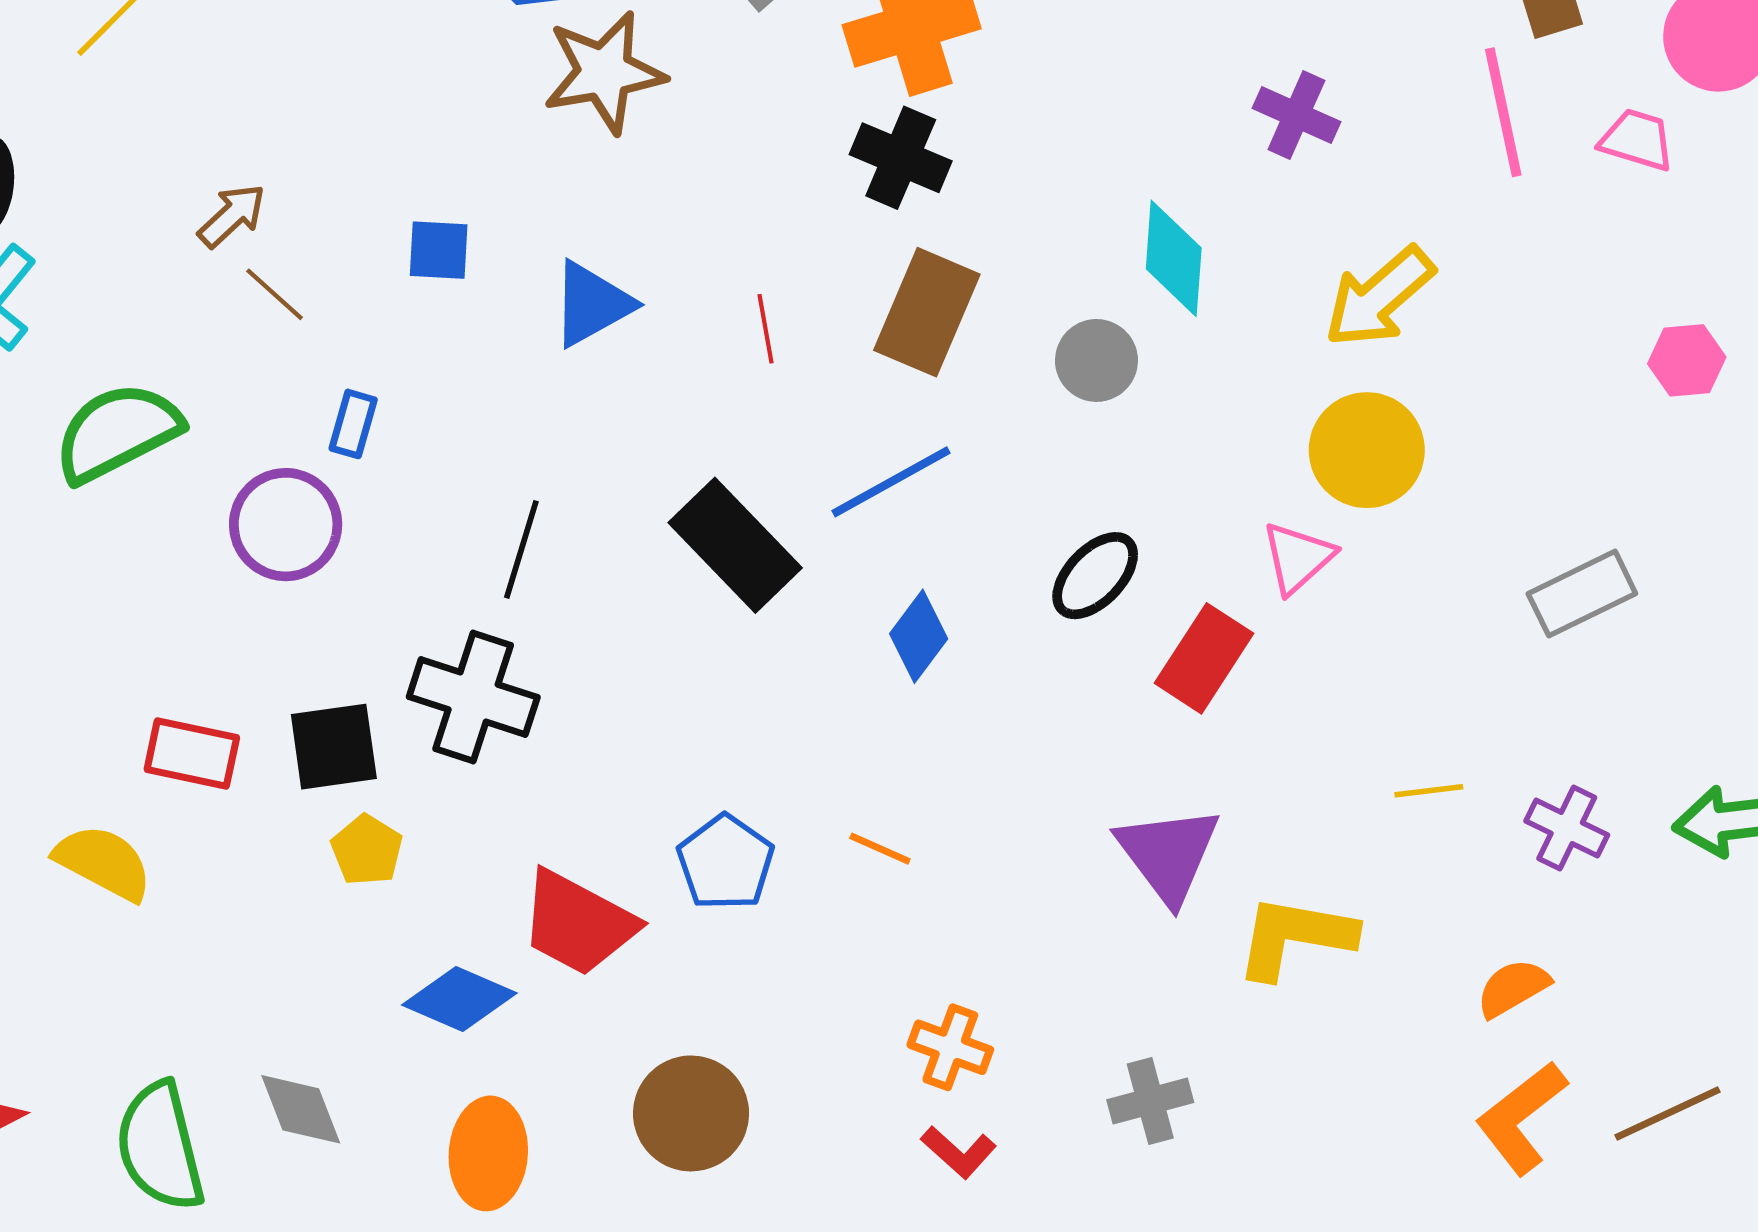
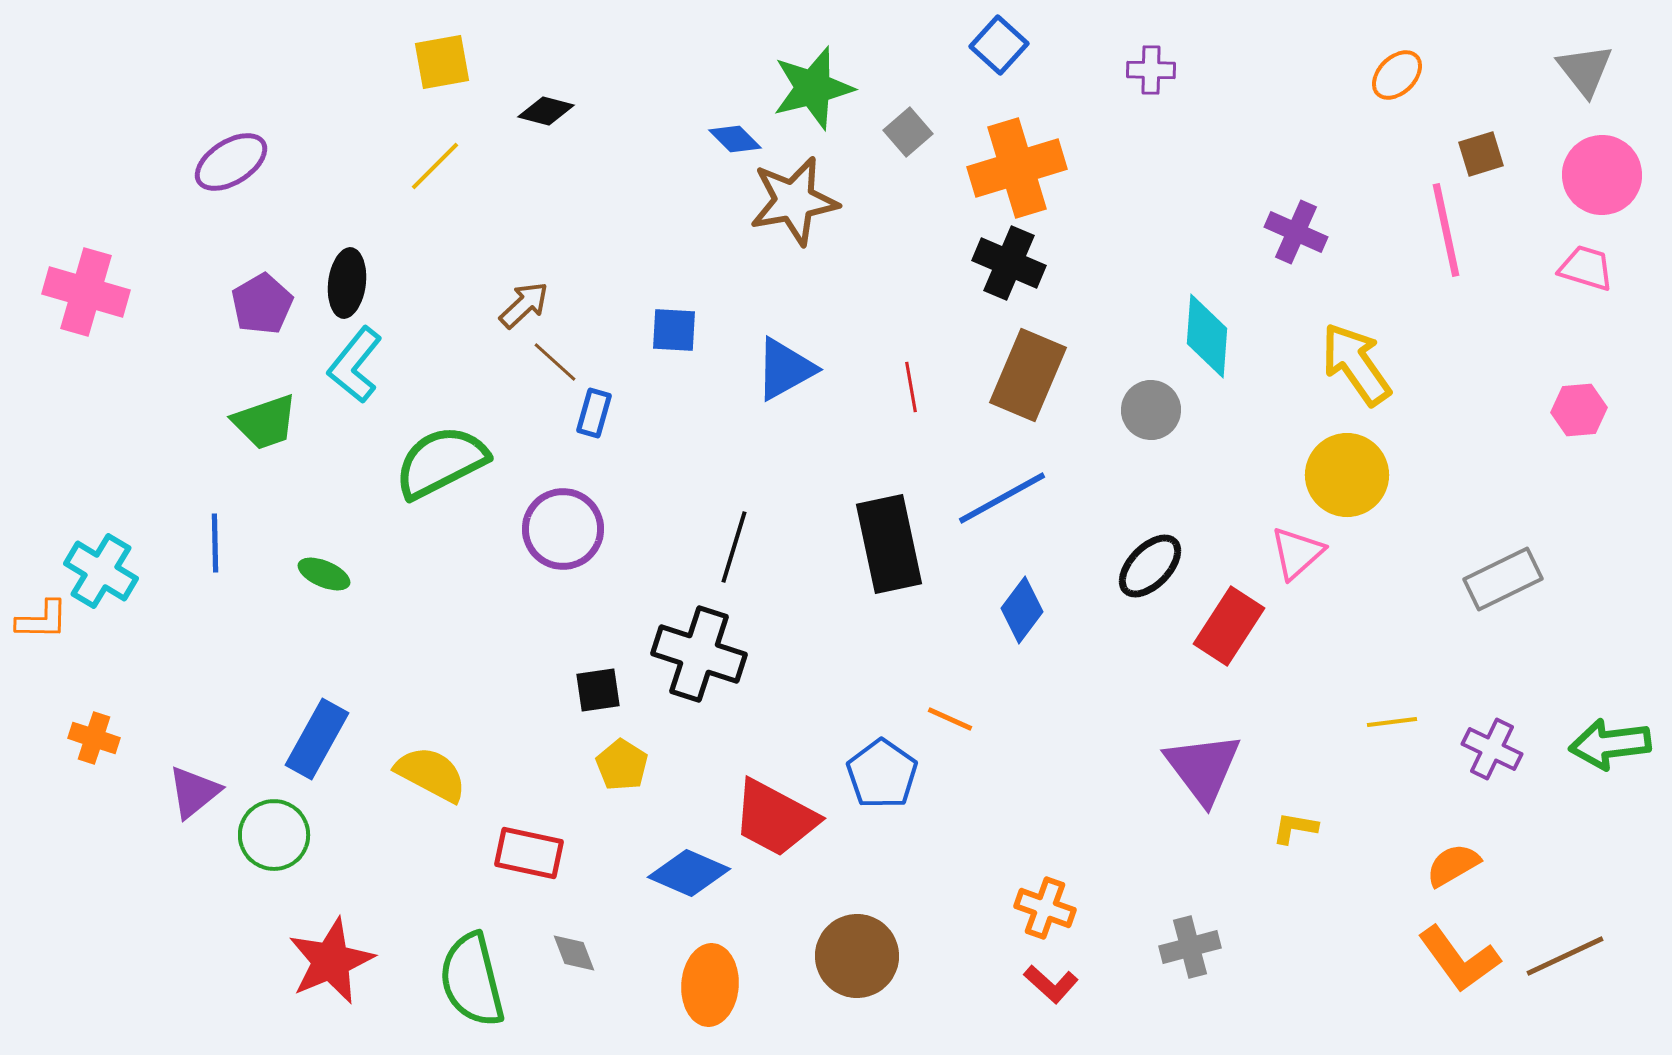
pink trapezoid: (1637, 140) -> (1586, 268), moved
yellow arrow: (1379, 297) -> (1356, 364), turned 96
blue rectangle: (353, 424) -> (594, 413), moved
black rectangle: (735, 545) -> (889, 544), turned 32
black square: (334, 747) -> (598, 690), size x0.7
red rectangle: (192, 754) -> (529, 853), moved
orange line: (880, 849) -> (950, 719), moved
yellow L-shape: (1295, 937) -> (1295, 828), size x0.5
gray diamond: (301, 1109) -> (574, 953), size x0.7
orange L-shape: (1521, 1118) -> (1459, 959), turned -88

